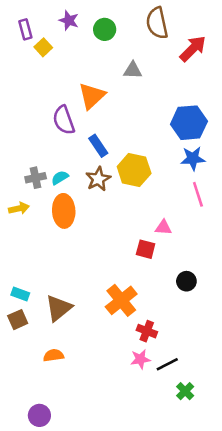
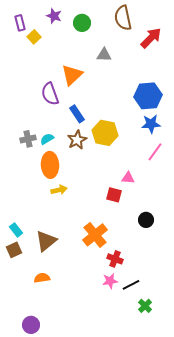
pink line: (198, 194) -> (155, 152), turned 54
yellow arrow: (19, 208) -> (59, 190), moved
cyan rectangle: (20, 294) -> (16, 230), turned 32

